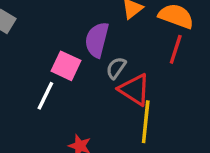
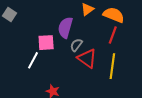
pink square: (66, 66) -> (46, 43), turned -30
yellow line: (146, 122) -> (112, 66), moved

